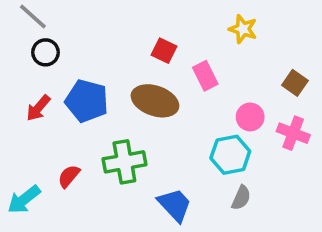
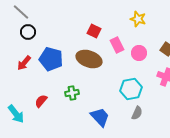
pink circle: (250, 117) -> (139, 53), moved
green cross: (124, 162) -> (72, 93), size x0.6
cyan arrow: (24, 200) -> (16, 114), turned -90

